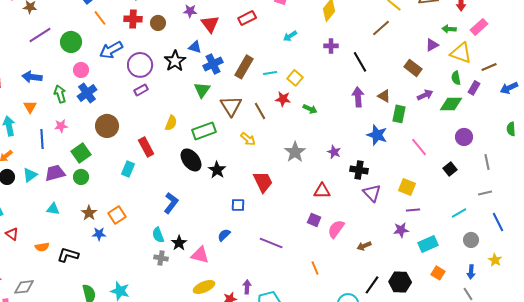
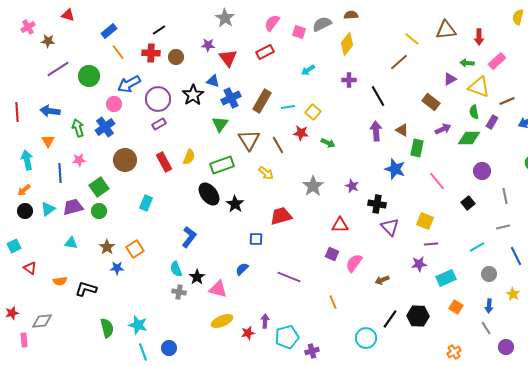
pink circle: (81, 70) -> (114, 104), moved
red rectangle: (146, 147) -> (164, 162), moved
red trapezoid: (263, 182) -> (281, 216), turned -80

